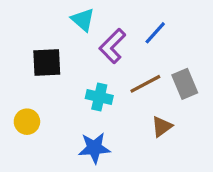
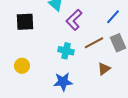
blue line: (155, 33) -> (113, 17), moved
black square: (47, 62) -> (25, 22), moved

